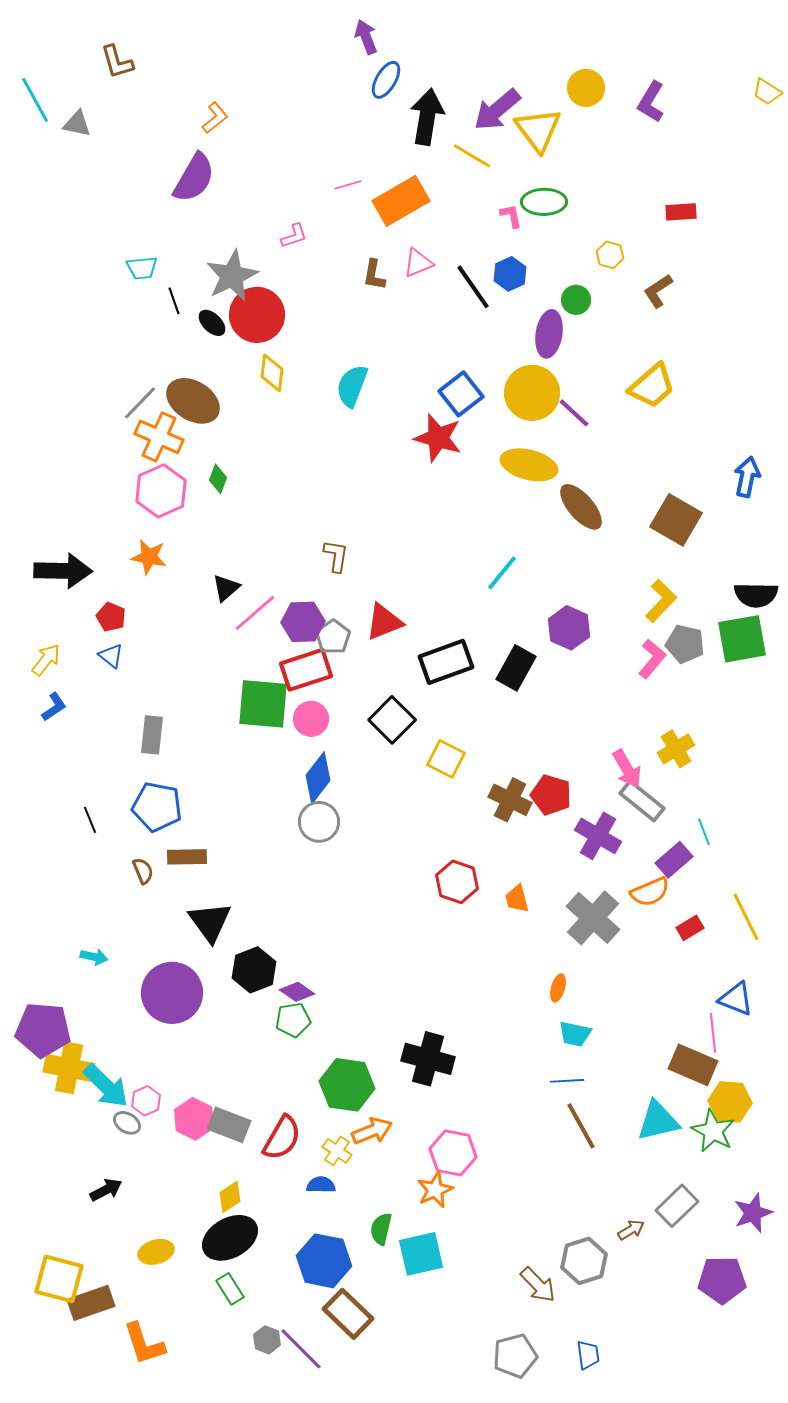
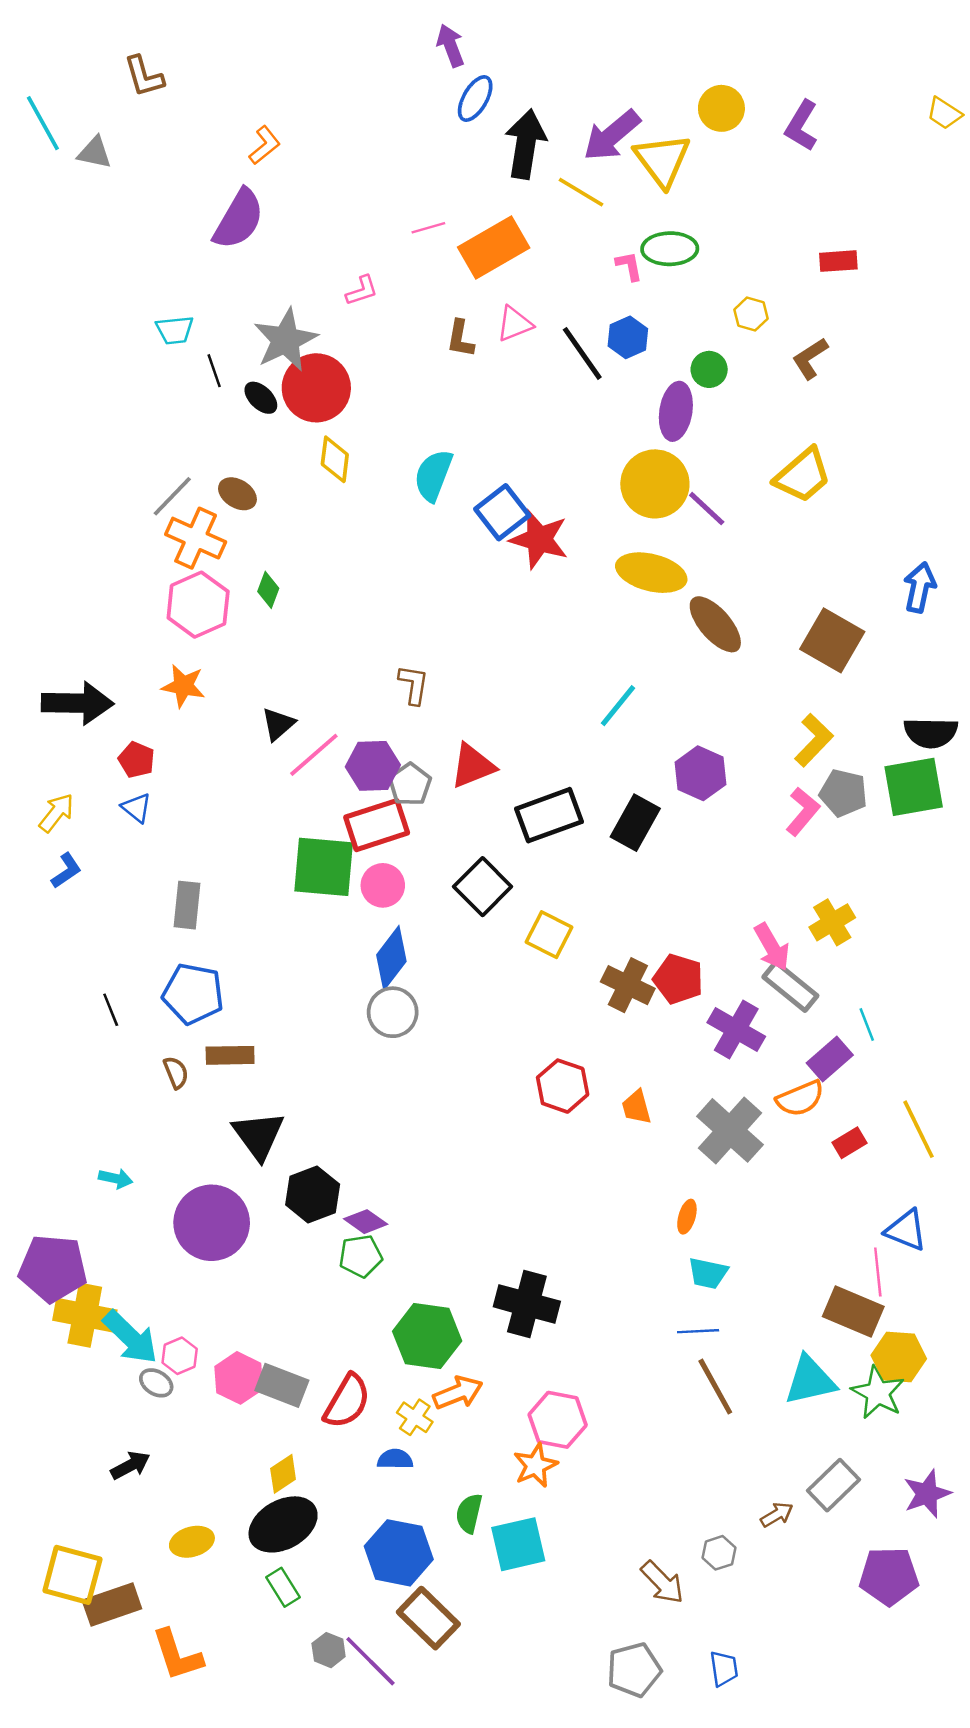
blue square: (461, 394) -> (502, 512), moved
brown ellipse: (193, 401) -> (237, 494), size x0.6
gray hexagon: (584, 1261) -> (719, 1553), size x0.6

